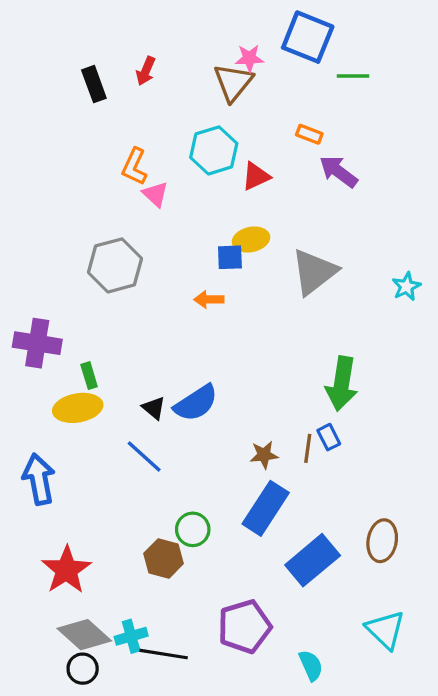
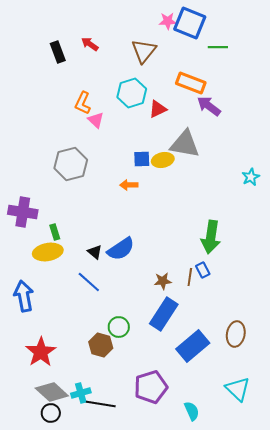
pink star: (249, 58) -> (168, 21), moved
red arrow: (146, 71) -> (90, 44), turned 102
orange rectangle: (309, 134) -> (191, 83), size x1.8
yellow ellipse: (251, 240) -> (163, 160), moved
gray triangle: (314, 272) -> (185, 144), moved, turned 48

